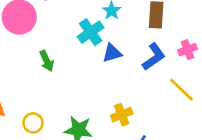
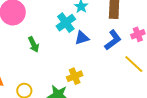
yellow cross: (122, 115) -> (75, 76), moved

